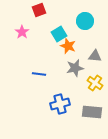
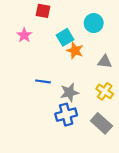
red square: (39, 10) -> (43, 11), turned 32
gray star: (75, 68) -> (69, 92), moved
gray rectangle: (92, 112) -> (101, 123), turned 36

